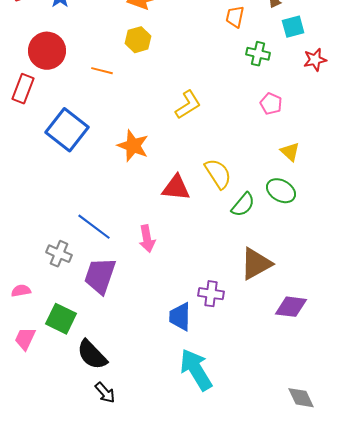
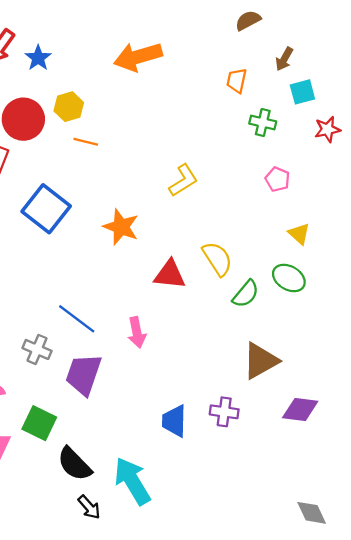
yellow hexagon: (138, 40) -> (69, 107), moved
purple cross: (211, 294) -> (224, 412), moved
cyan arrow: (196, 370) -> (132, 481), moved

